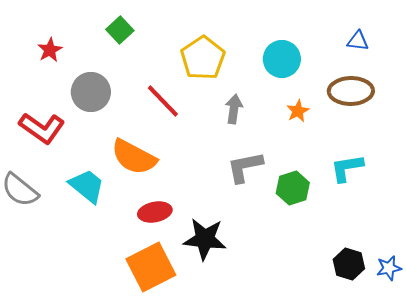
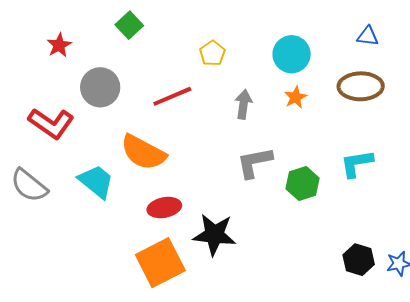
yellow pentagon: (203, 58) -> (212, 53), size x0.6
red line: (163, 101) -> (172, 96), turned -69
orange star: (298, 111) -> (296, 97), moved

